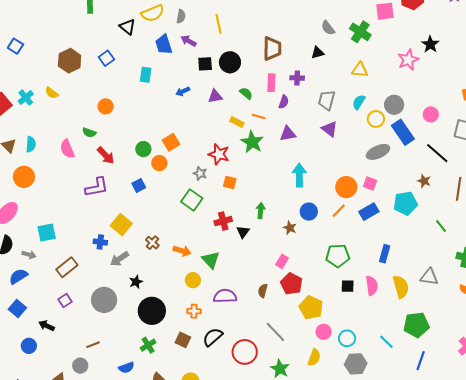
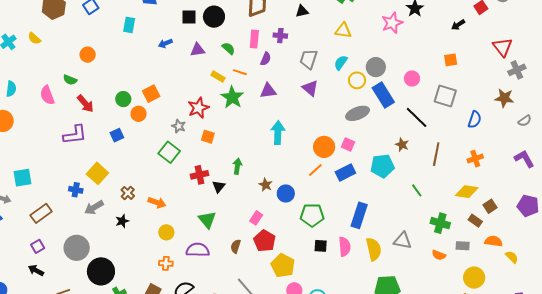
red star: (219, 154) -> (198, 108), turned 30
blue circle: (309, 212) -> (286, 193), moved
blue rectangle: (385, 254) -> (359, 215), size x1.4
green triangle: (211, 260) -> (207, 220), moved
black star: (136, 282) -> (122, 221), moved
black circle: (152, 311) -> (101, 271), moved
black arrow: (47, 326) -> (36, 270), moved

